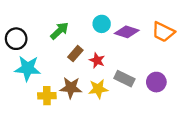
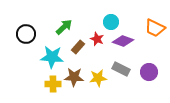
cyan circle: (102, 24) -> (111, 22), moved
purple diamond: (127, 32) -> (123, 41), moved
red star: (97, 60) -> (97, 39), moved
cyan star: (28, 68) -> (52, 57), moved

